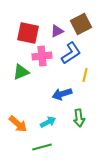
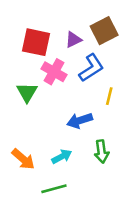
pink cross: (42, 56) -> (54, 72), turned 36
green triangle: (21, 72) -> (27, 92), turned -36

